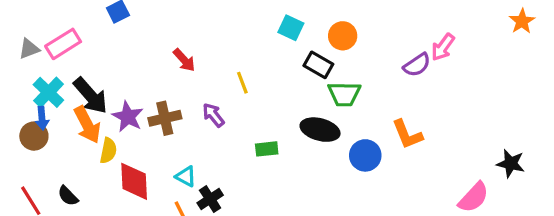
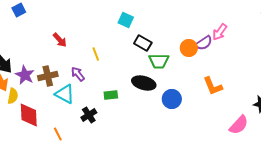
orange circle: (343, 36) -> (189, 48), moved
orange L-shape: (407, 134) -> (213, 86), moved
cyan triangle: (186, 176) -> (65, 94), moved, size x1.5
black cross: (210, 199) -> (89, 115), moved

